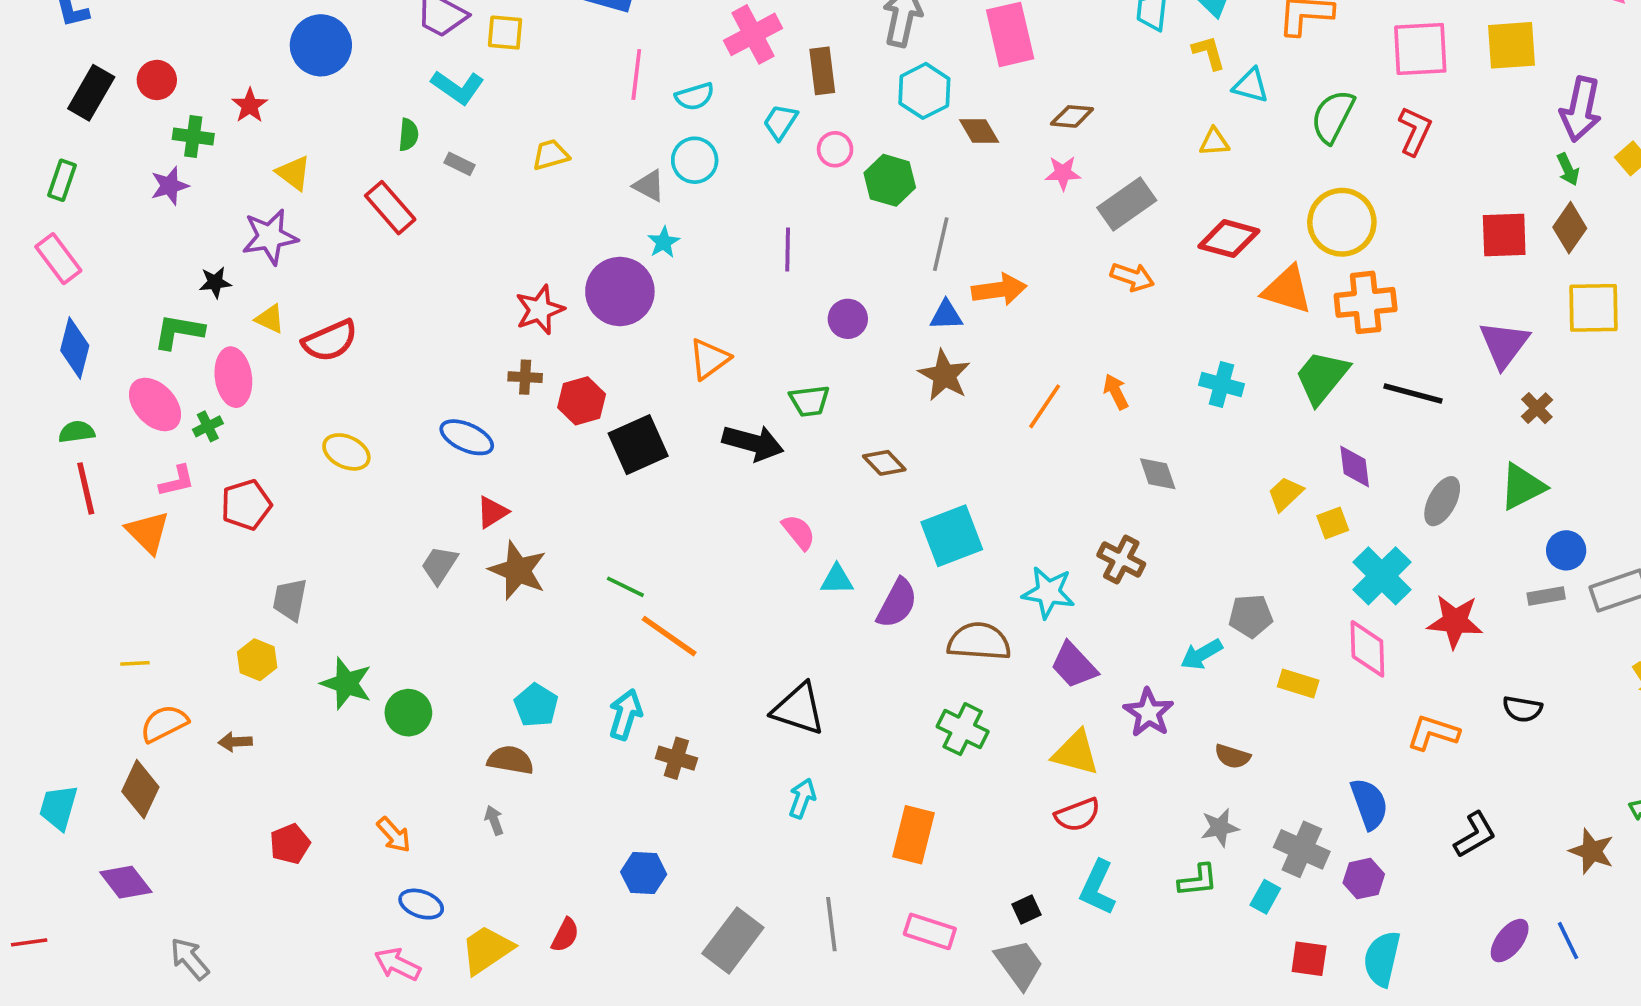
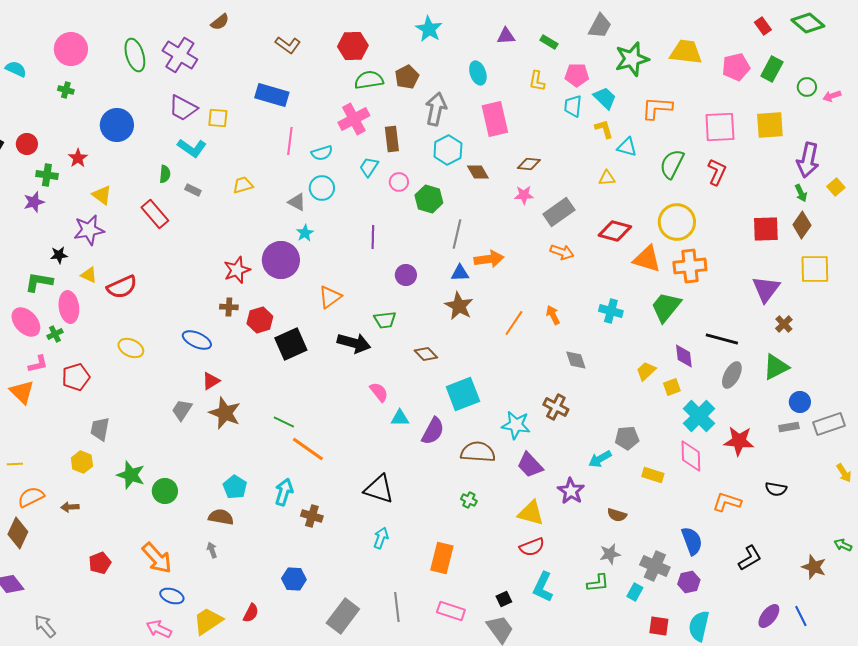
black line: (1413, 394) -> (722, 339), moved
green cross: (963, 729) -> (469, 500), size x0.6
orange arrow: (394, 835) -> (157, 558), size x1.6

